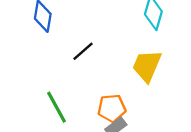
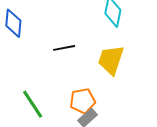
black line: (83, 51) -> (64, 48), moved, turned 35

